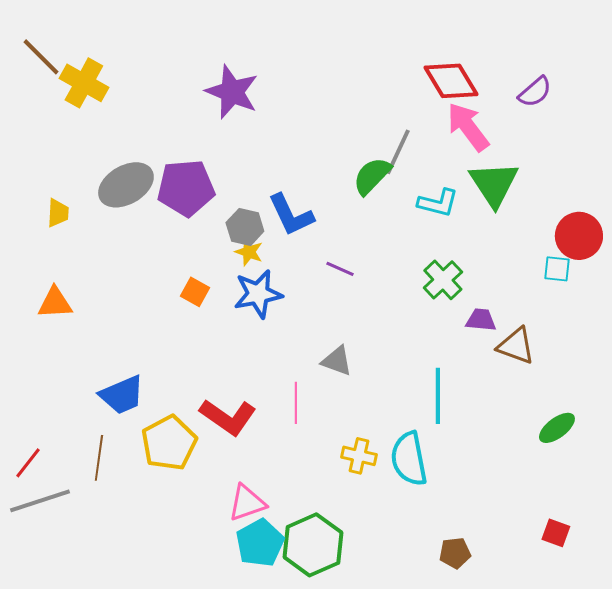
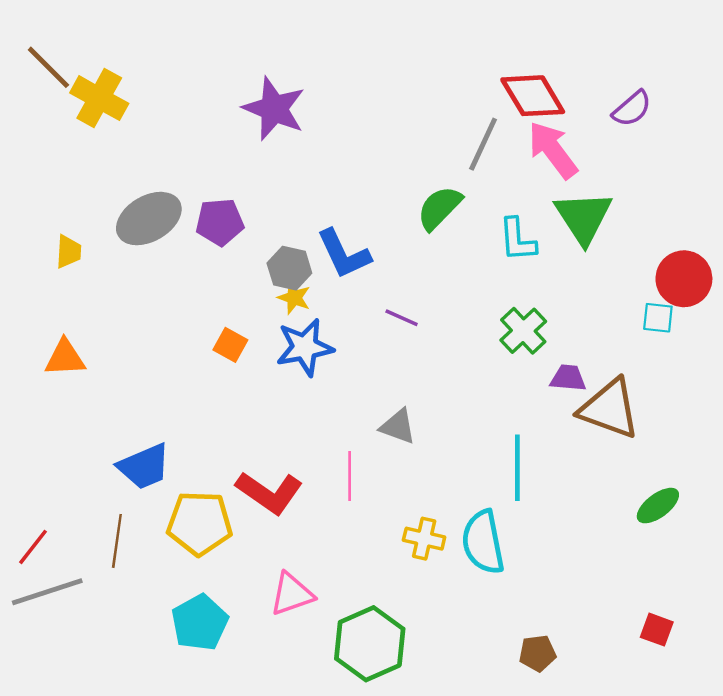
gray line: (398, 152) -> (483, 144), moved
purple pentagon: (186, 188) -> (220, 222), size x0.7
cyan L-shape: (438, 203) -> (517, 240), turned 72
brown triangle: (516, 346) -> (610, 409), size x1.4
yellow pentagon: (169, 443) -> (200, 523), turned 30
cyan pentagon: (260, 543) -> (200, 622), moved

